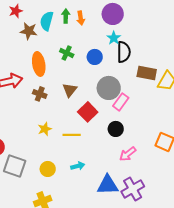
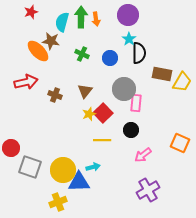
green arrow: (66, 16) -> (81, 17), size x1.5
brown star: (29, 31) -> (51, 41), moved
orange ellipse: (39, 64) -> (38, 51), moved, turned -35
pink rectangle: (121, 102) -> (136, 103), turned -30
yellow star: (45, 129) -> (89, 114), moved
yellow line: (72, 135) -> (102, 140), moved
yellow circle: (48, 169) -> (63, 170), size x1.6
blue triangle: (108, 185) -> (79, 182), moved

